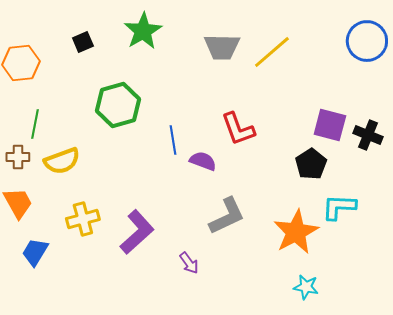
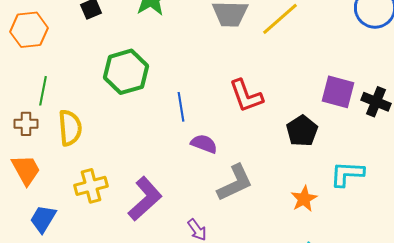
yellow semicircle: (62, 161) -> (70, 128), turned -75
purple semicircle: (203, 161) -> (204, 144), moved
black pentagon: (311, 164) -> (302, 131), moved
orange star: (296, 232) -> (304, 199), size x0.6

